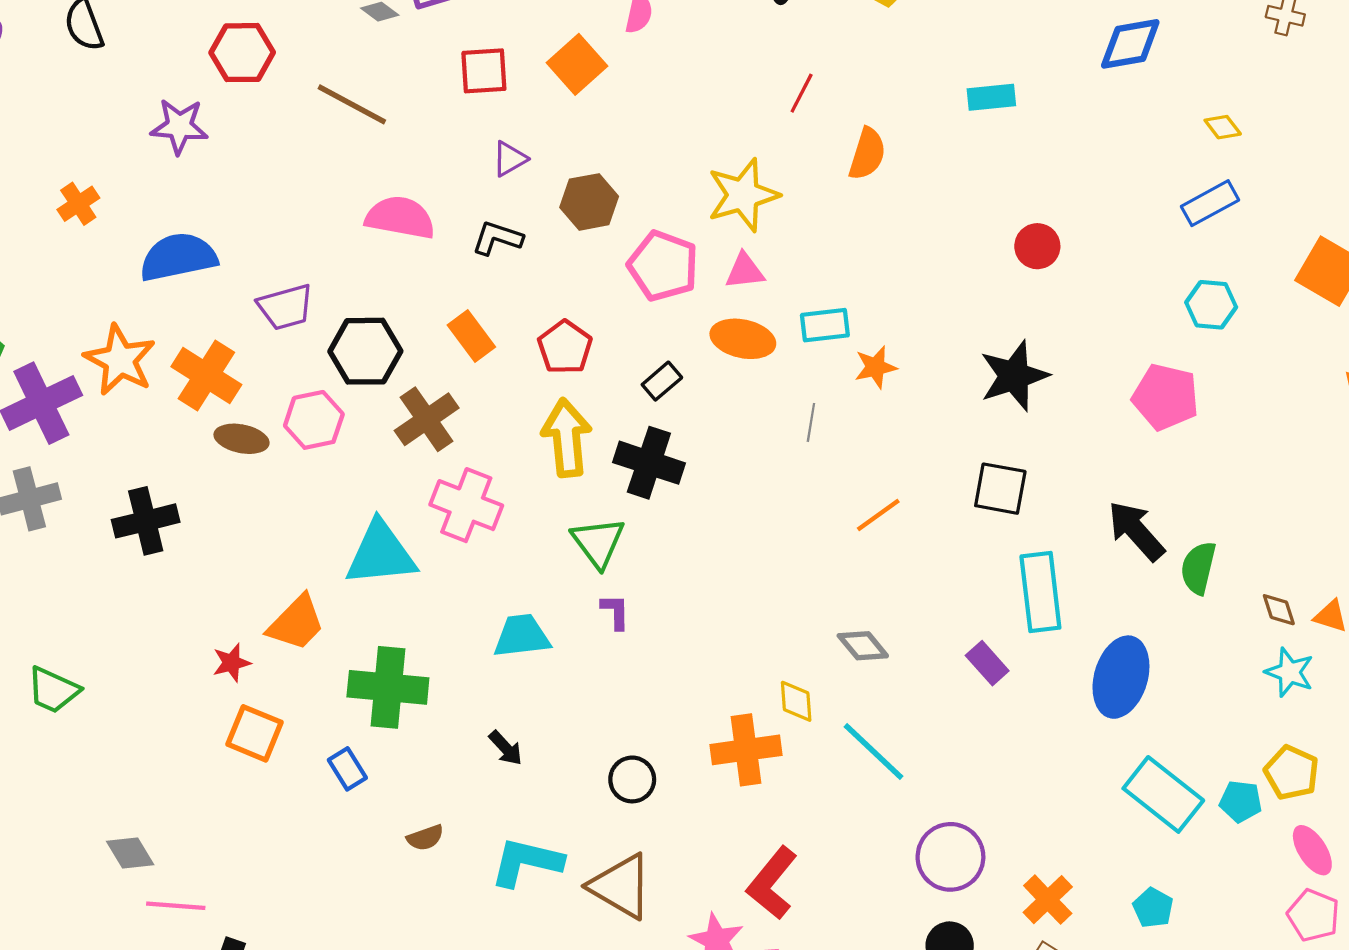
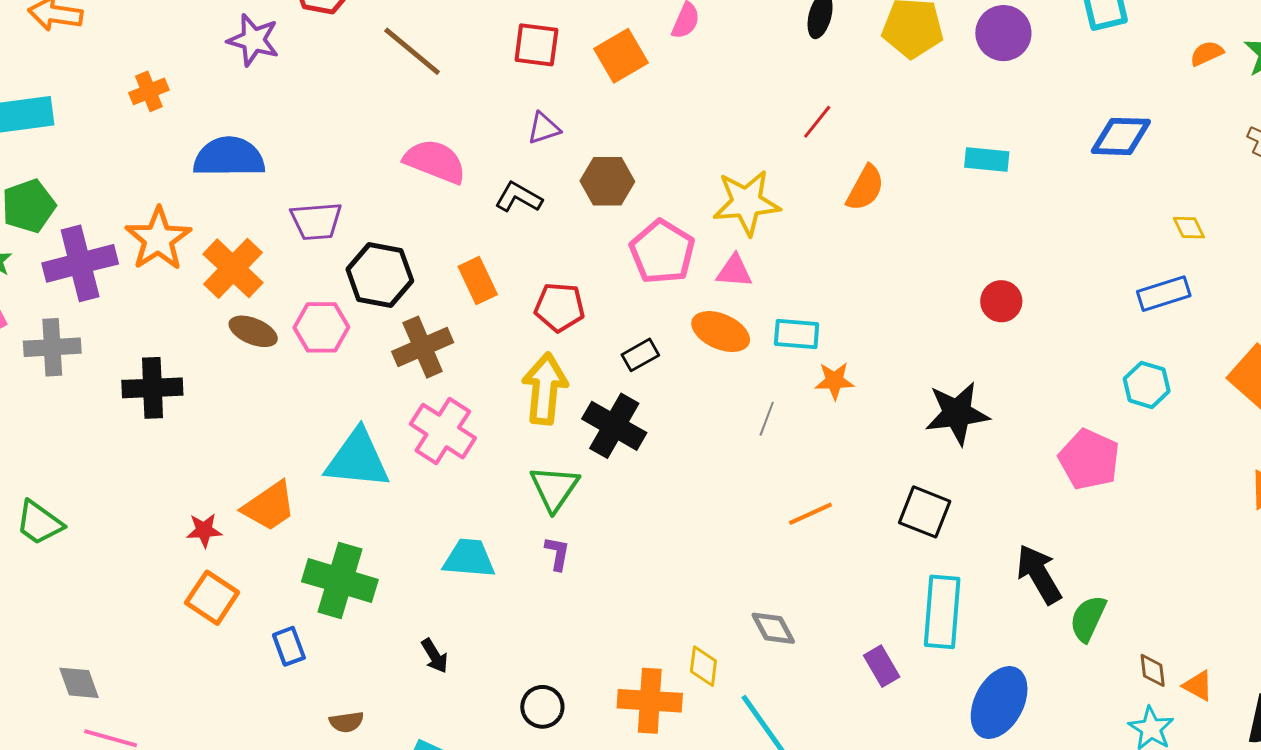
red pentagon: (565, 347) -> (560, 307), turned 30

